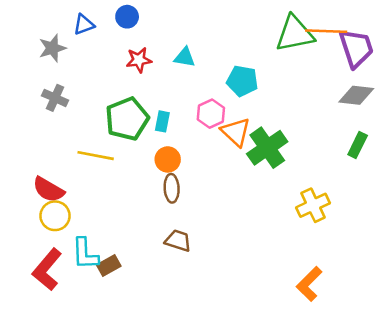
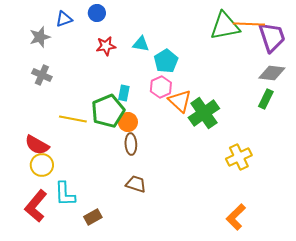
cyan pentagon: (242, 81) -> (166, 61), moved, turned 30
green pentagon: (127, 119) -> (108, 111), moved
green rectangle: (358, 145) -> (266, 99), moved
brown rectangle: (109, 266) -> (93, 217), moved

